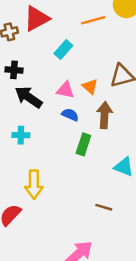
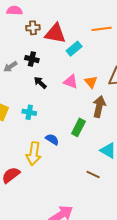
red triangle: (37, 19) -> (55, 33), moved, turned 30
black arrow: (29, 97) -> (40, 83), size x0.6
blue semicircle: (70, 115) -> (52, 139), moved
brown line: (104, 207) -> (93, 174), moved

